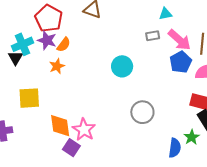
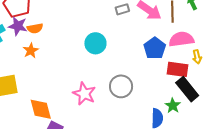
orange semicircle: (64, 45) -> (35, 28), turned 49
blue pentagon: (181, 62) -> (155, 48), moved
pink star: (84, 130) -> (84, 94), moved

